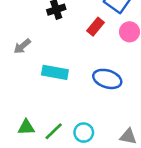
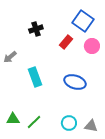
cyan rectangle: (55, 72) -> (35, 77), turned 60
cyan circle: (84, 133) -> (69, 123), moved

